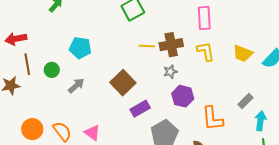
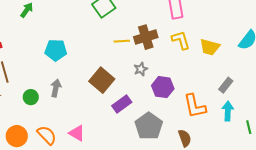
yellow trapezoid: (243, 53) -> (210, 47), moved
green circle: (52, 70) -> (31, 97), moved
gray star: (170, 72) -> (141, 69), moved
gray arrow: (76, 86) -> (56, 88), turned -30
cyan arrow: (260, 121) -> (228, 111), moved

